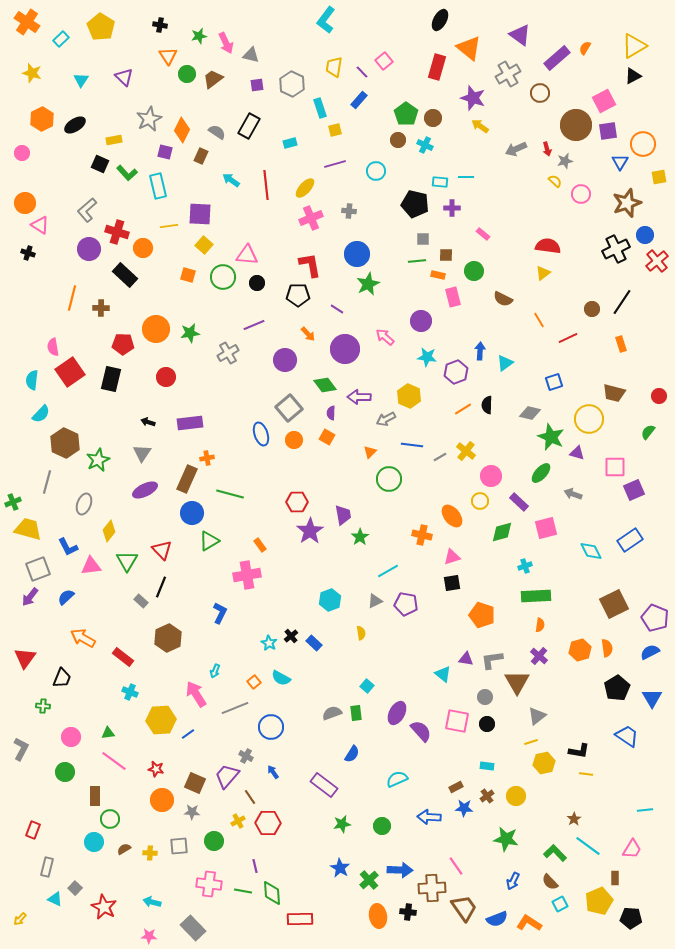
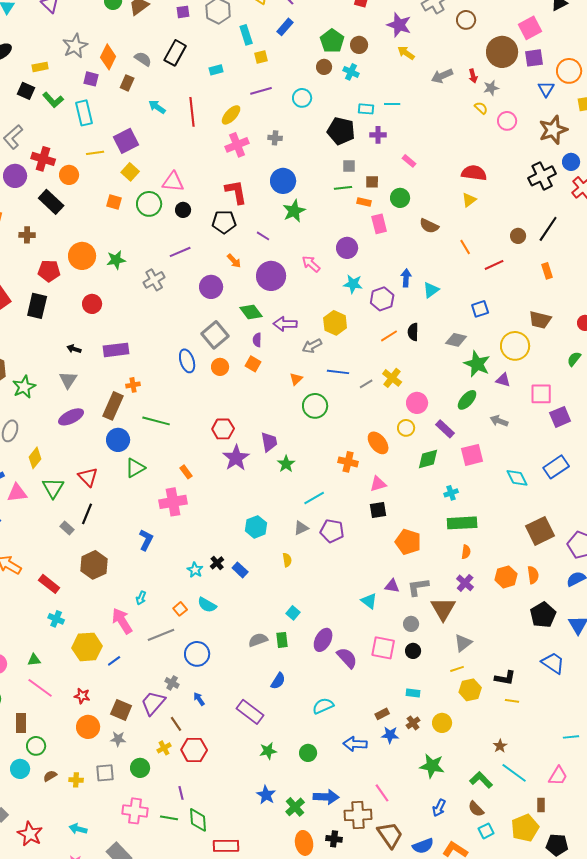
purple square: (200, 214) -> (126, 141), turned -30

